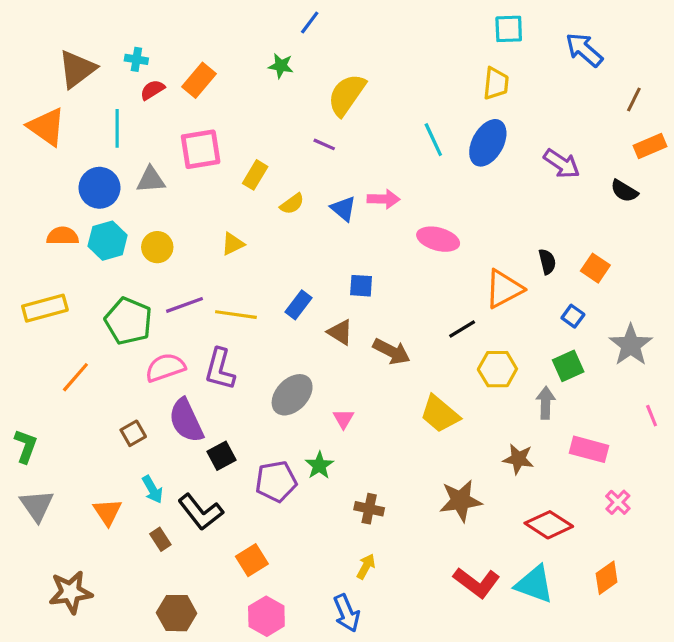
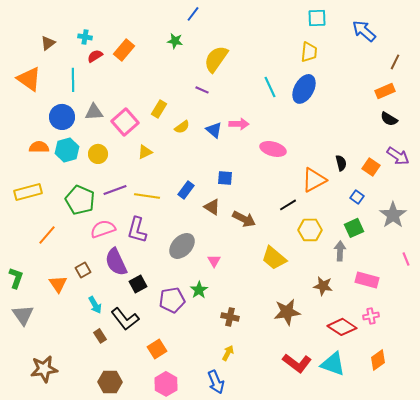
brown triangle: (77, 69) -> (48, 43), size x0.6
orange rectangle: (650, 146) -> (385, 91), moved
pink square: (201, 149) -> (125, 122), moved, turned -32
purple arrow: (562, 164) -> (398, 156), moved
pink cross: (618, 502) -> (371, 316), moved, turned 35
orange triangle: (108, 512) -> (58, 284), moved

